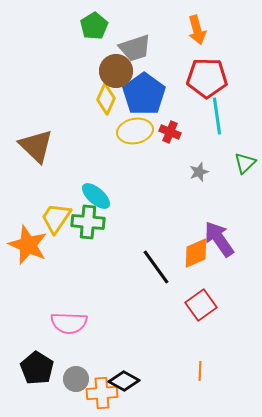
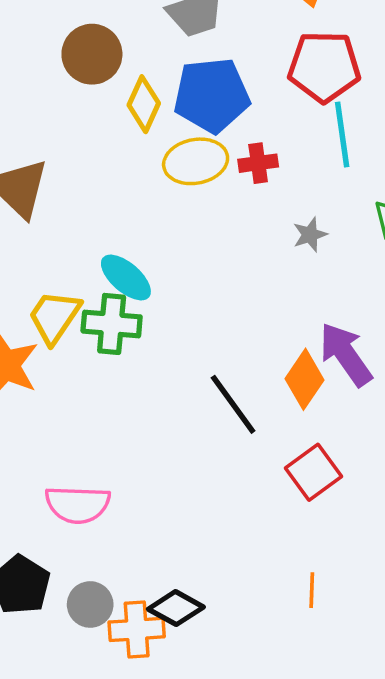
brown circle: (116, 71) -> (92, 54), moved
blue pentagon: (144, 94) -> (212, 95), turned 30
red cross: (170, 132) -> (258, 163), turned -30
orange diamond: (196, 253) -> (305, 379), turned -32

